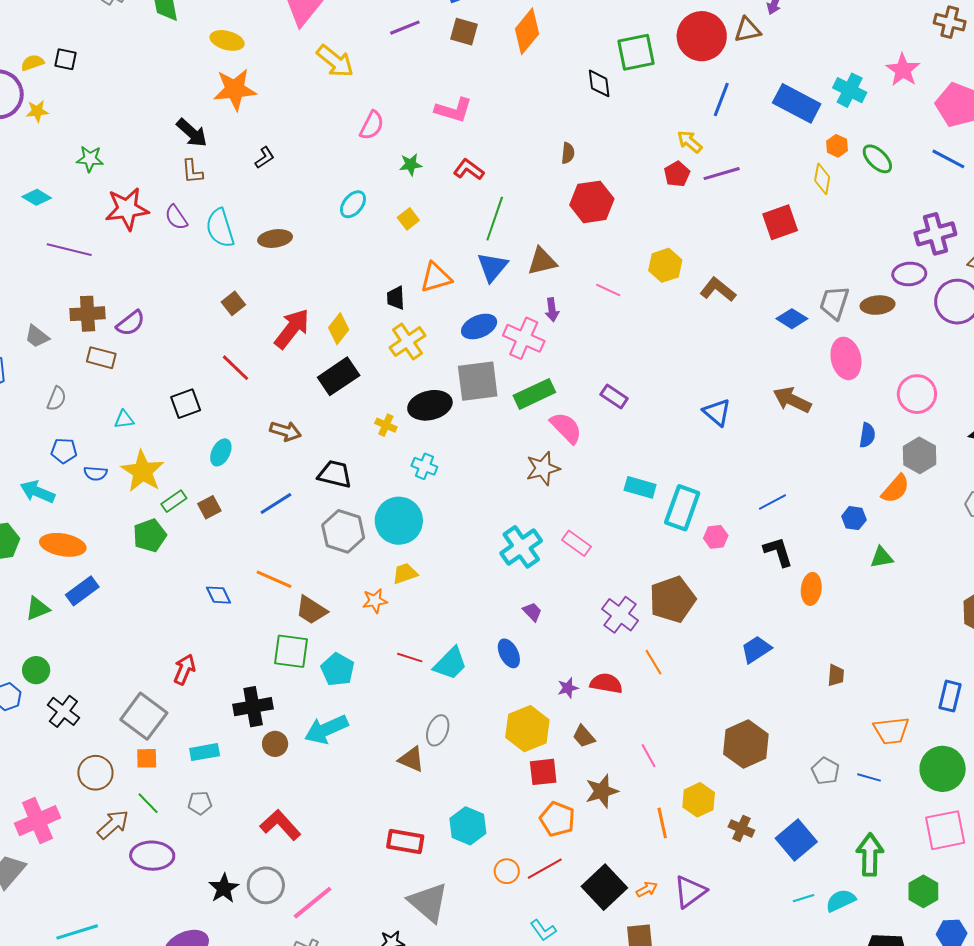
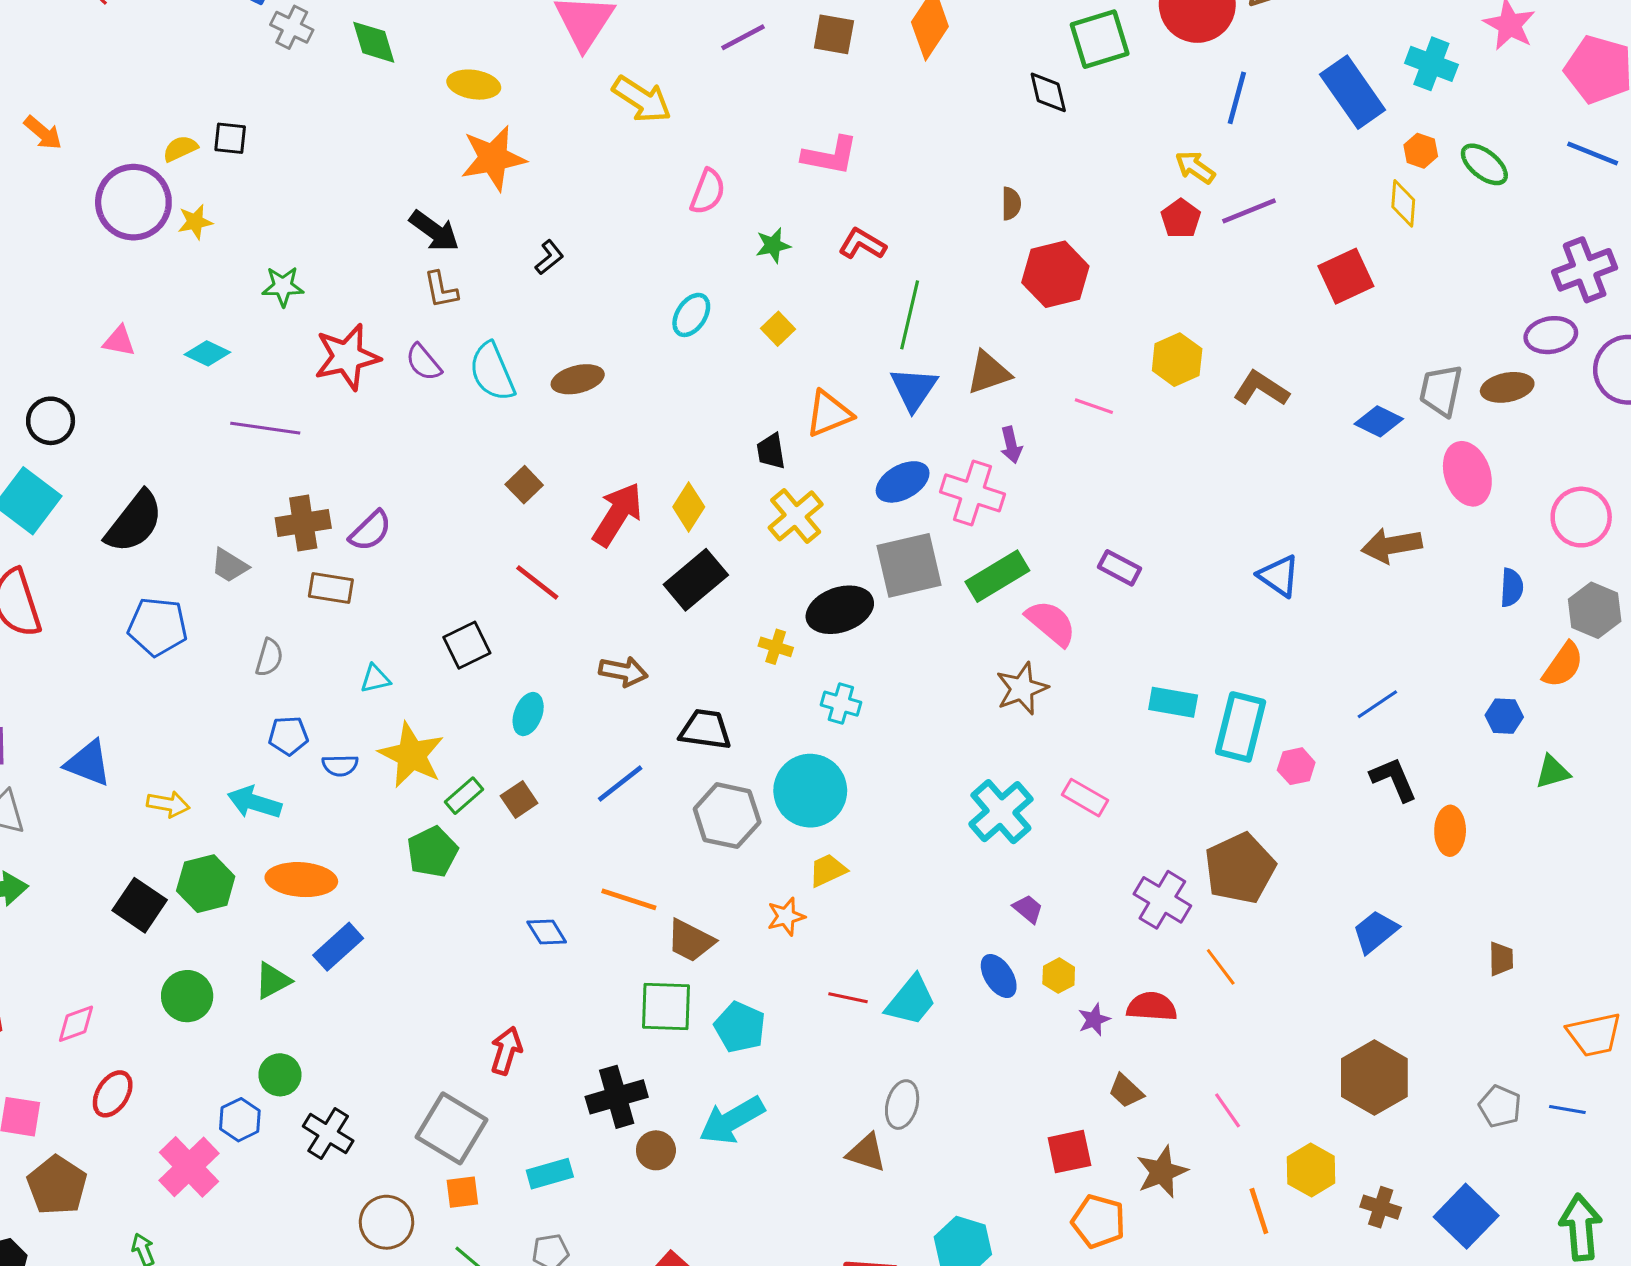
blue rectangle: (797, 103) -> (1353, 92), turned 33
brown arrow: (792, 400) -> (1392, 545), turned -30
yellow hexagon: (527, 729) -> (1059, 976), moved, size x0.5

